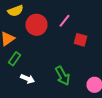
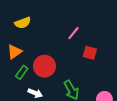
red circle: (36, 25) -> (44, 66), moved

